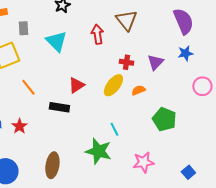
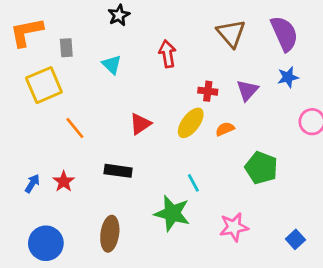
brown triangle: (126, 20) -> (231, 33), moved
cyan triangle: (56, 41) -> (112, 65), size x0.7
black rectangle: (59, 107) -> (118, 171), moved

